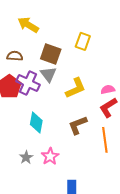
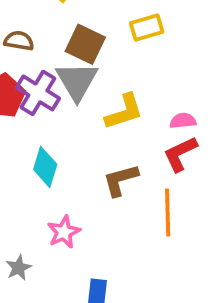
yellow rectangle: (83, 41) -> (147, 28), turned 48
gray triangle: (48, 74) -> (77, 81), size x1.4
gray star: (26, 157) -> (19, 268), moved

